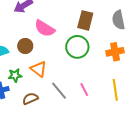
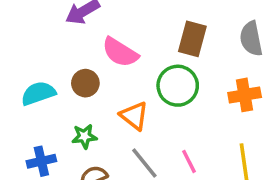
orange triangle: (39, 69) -> (134, 116), moved
green star: (15, 75) -> (84, 136), moved

